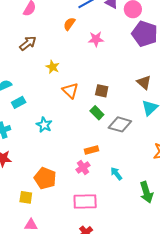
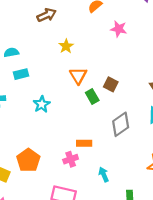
green rectangle: (97, 113) -> (92, 97), moved
gray diamond: (120, 124) -> (121, 124), turned -65

